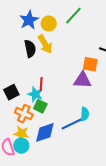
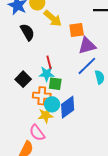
yellow arrow: (45, 44) -> (53, 18), moved
orange square: (90, 64) -> (77, 30), moved
blue line: (72, 124) -> (87, 66), moved
cyan circle: (21, 146) -> (52, 104), moved

